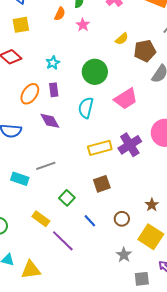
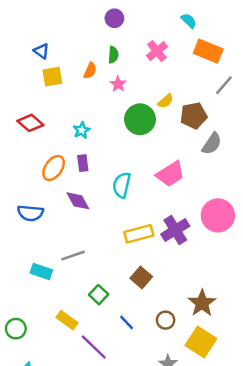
yellow square: (21, 25) -> (52, 77), moved
green circle: (95, 72) -> (140, 119), moved
brown square: (102, 184) -> (141, 278), turned -30
brown star: (152, 205) -> (202, 303), size x1.6

